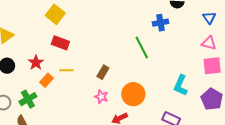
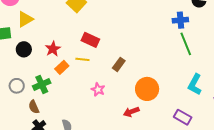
red rectangle: (60, 43) -> (90, 40), moved
green line: (142, 47) -> (186, 44), moved
pink star: (101, 97) -> (98, 90), moved

